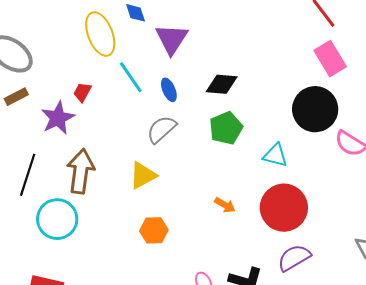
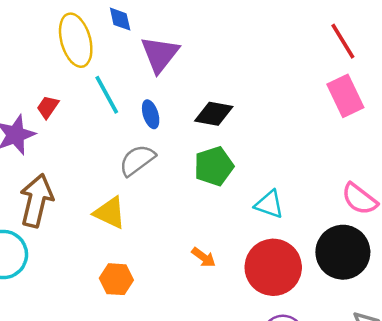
black circle: (315, 109) -> (343, 252), moved
yellow triangle: (143, 175) -> (110, 213), turned 48

